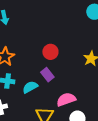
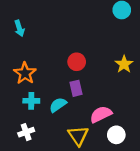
purple rectangle: (47, 75) -> (76, 88), turned 32

